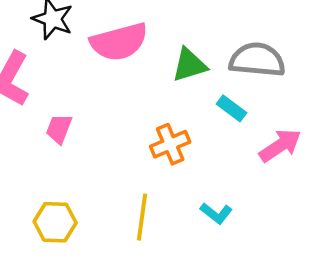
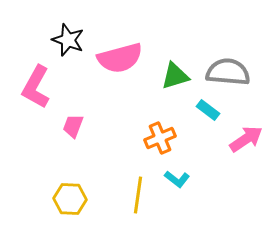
cyan L-shape: (216, 213) -> (177, 179), moved

